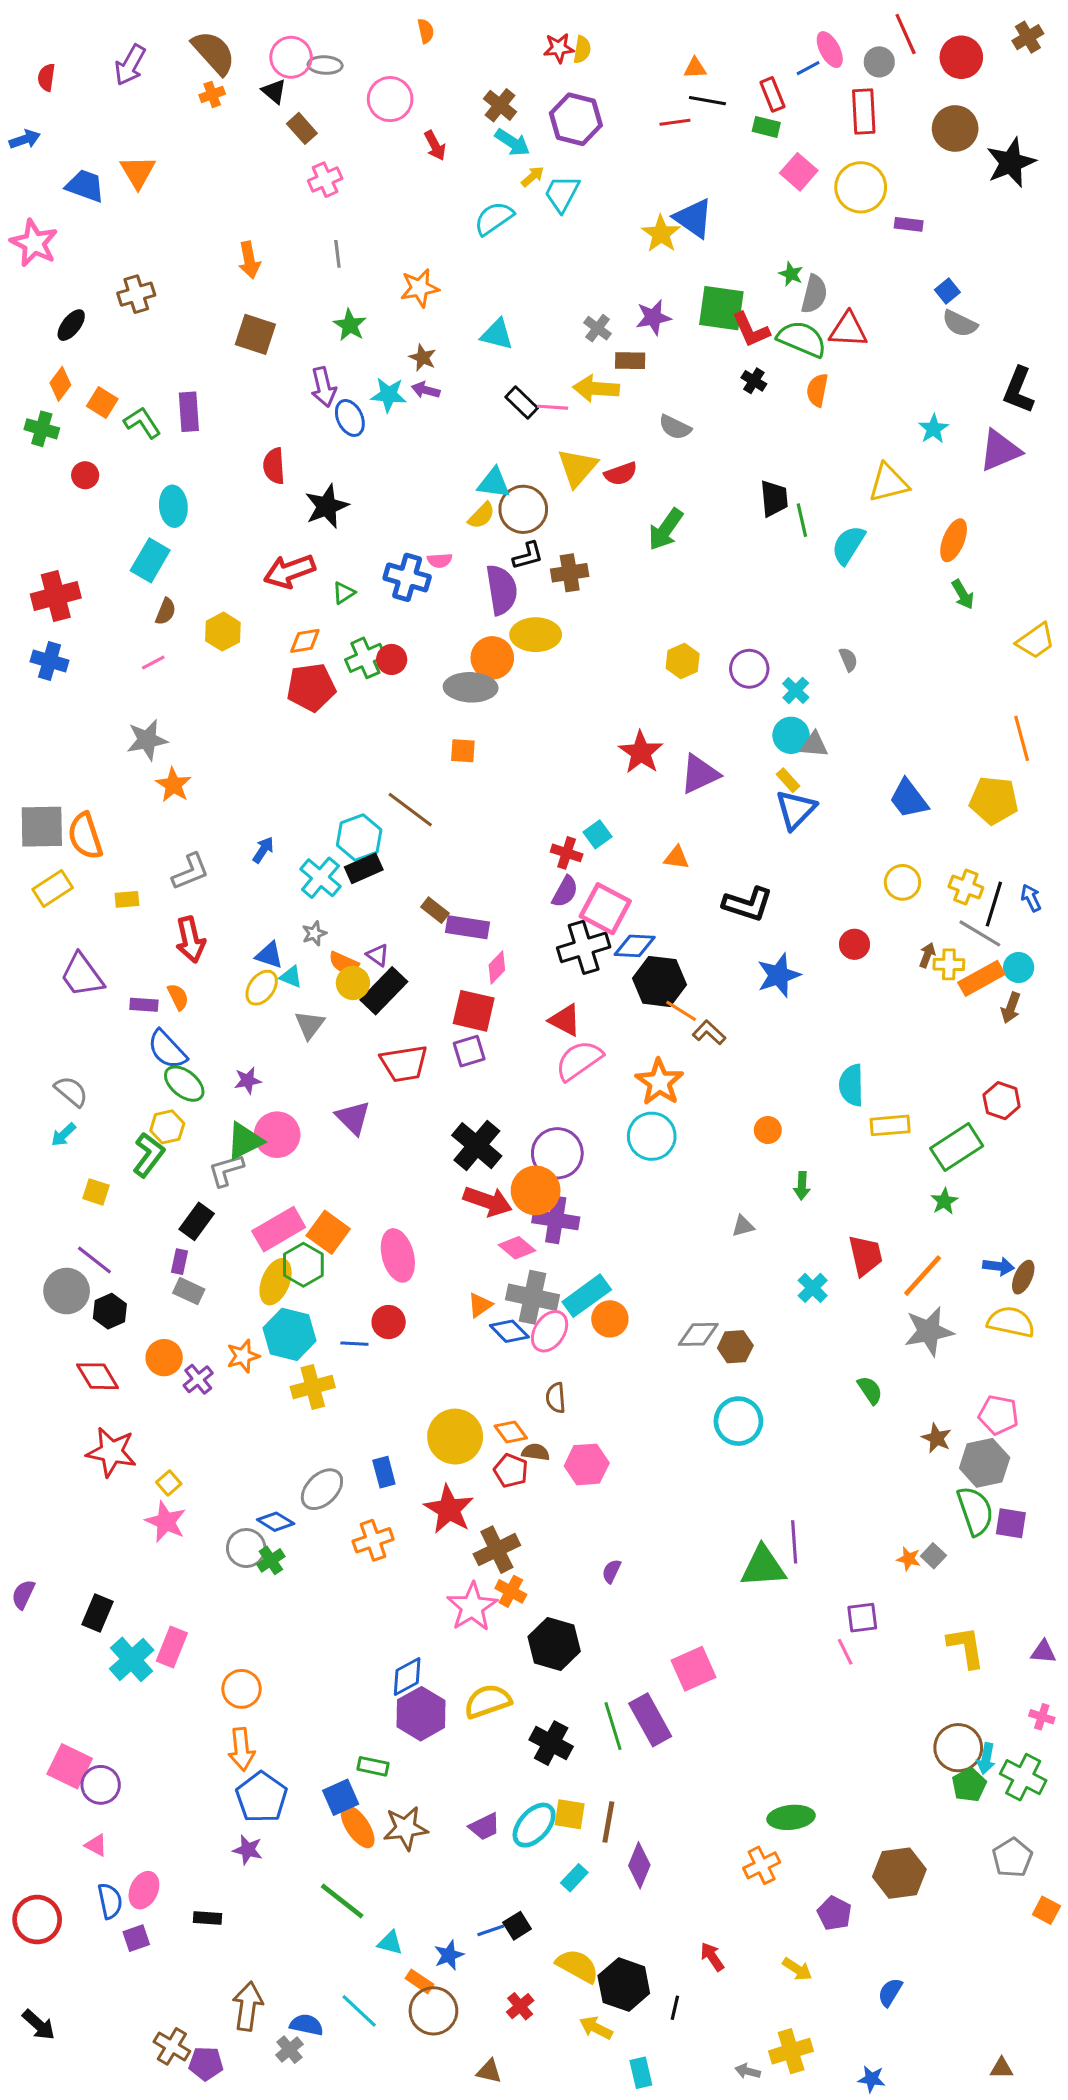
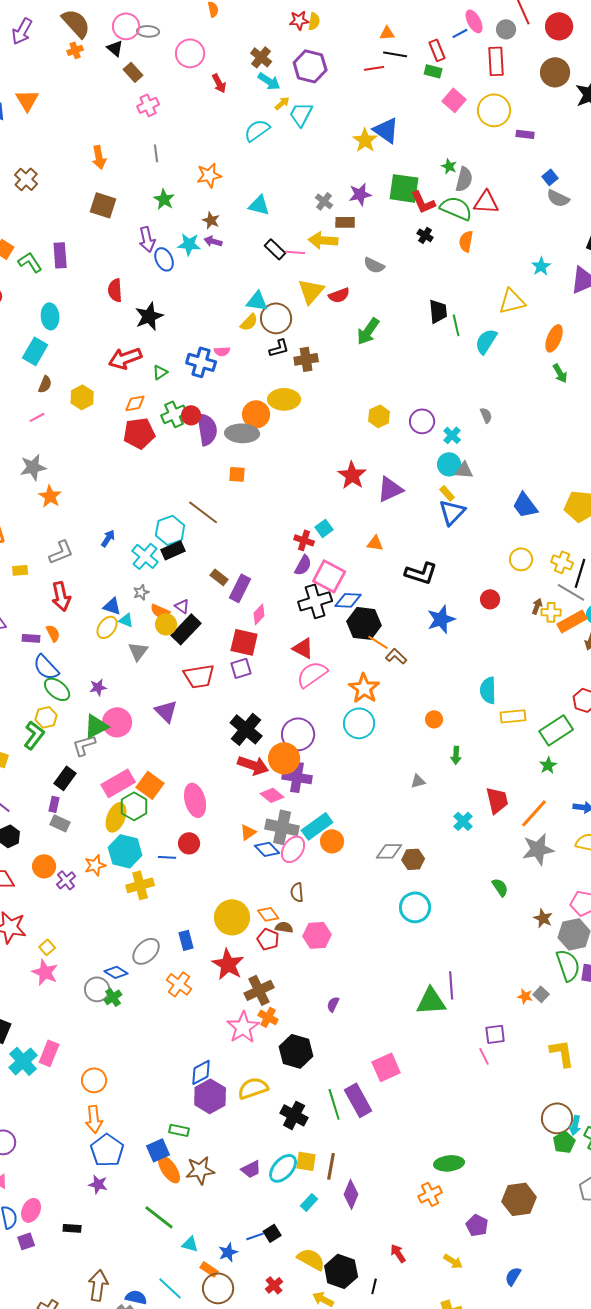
brown cross: (136, 294) -> (26, 179), turned -30
purple semicircle: (502, 590) -> (207, 429), moved
purple rectangle: (467, 927) -> (240, 588), turned -72
orange cross: (373, 1540) -> (179, 984), turned -35

